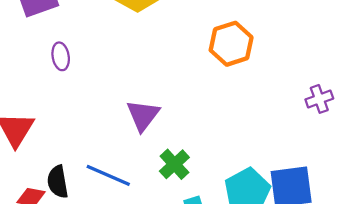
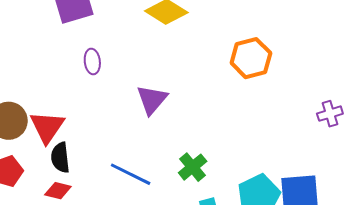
purple triangle: (143, 115) -> (152, 100), moved
black semicircle: (58, 182) -> (60, 158), moved

